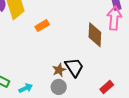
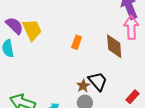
orange rectangle: (42, 26) -> (77, 42), moved, turned -32

